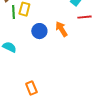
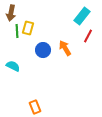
red line: (84, 17) -> (88, 36), turned -56

